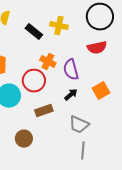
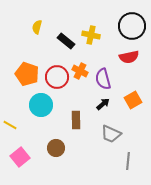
red circle: (34, 81) -> (57, 77), moved
brown rectangle: (44, 111) -> (76, 120), turned -72
gray line: (83, 151) -> (128, 161), moved

